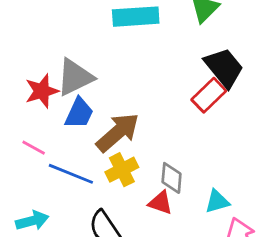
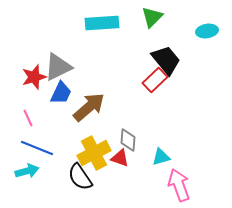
pink line: (34, 148) -> (28, 118), turned 36
yellow cross: (122, 170) -> (94, 153), moved, size x1.4
blue line: (71, 174) -> (37, 148), moved

